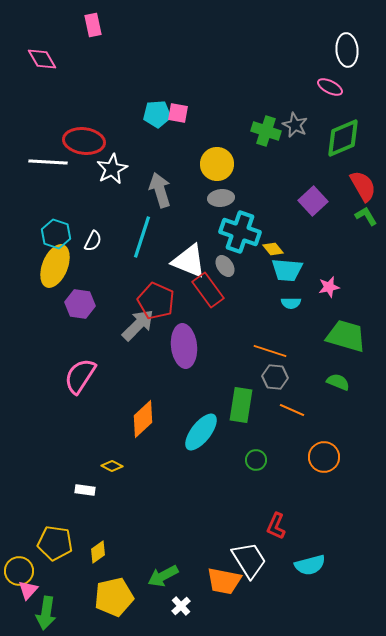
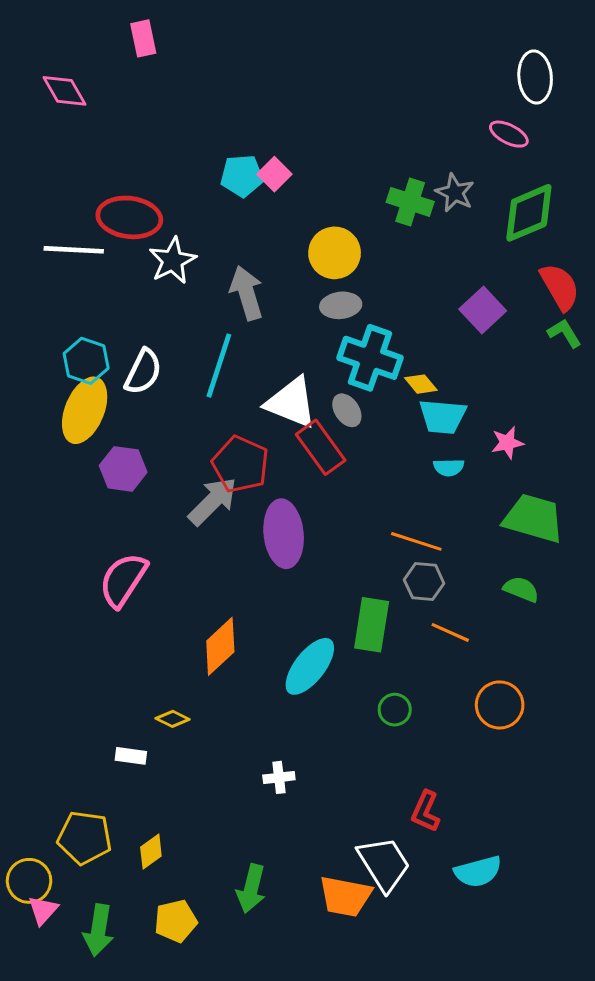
pink square: (178, 113) -> (274, 174), turned 35
white semicircle: (93, 241) -> (143, 372), size x1.4
green arrow: (163, 576) -> (251, 889), turned -48
yellow pentagon: (114, 597) -> (176, 921), size x0.7
white cross: (181, 606) -> (279, 777), moved, turned 36
green arrow: (46, 613) -> (98, 930), moved

